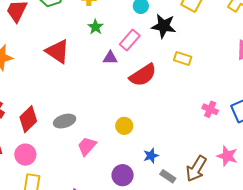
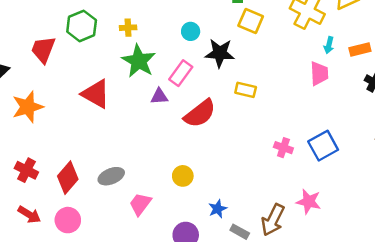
green star: (95, 27) -> (139, 61), size x1.8

